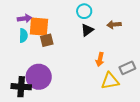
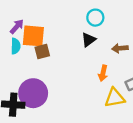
cyan circle: (84, 11) -> (95, 18), moved
purple arrow: (25, 18) -> (17, 27), turned -40
brown arrow: (114, 25) -> (120, 48), moved

